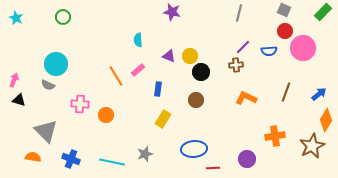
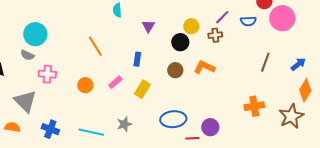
purple triangle: (169, 56) -> (148, 26), turned 40
yellow circle: (190, 56) -> (191, 26), moved
pink rectangle: (138, 70) -> (115, 82), moved
orange L-shape: (246, 98) -> (204, 67), moved
pink cross: (80, 104) -> (47, 74), moved
purple circle: (247, 159) -> (210, 127), moved

